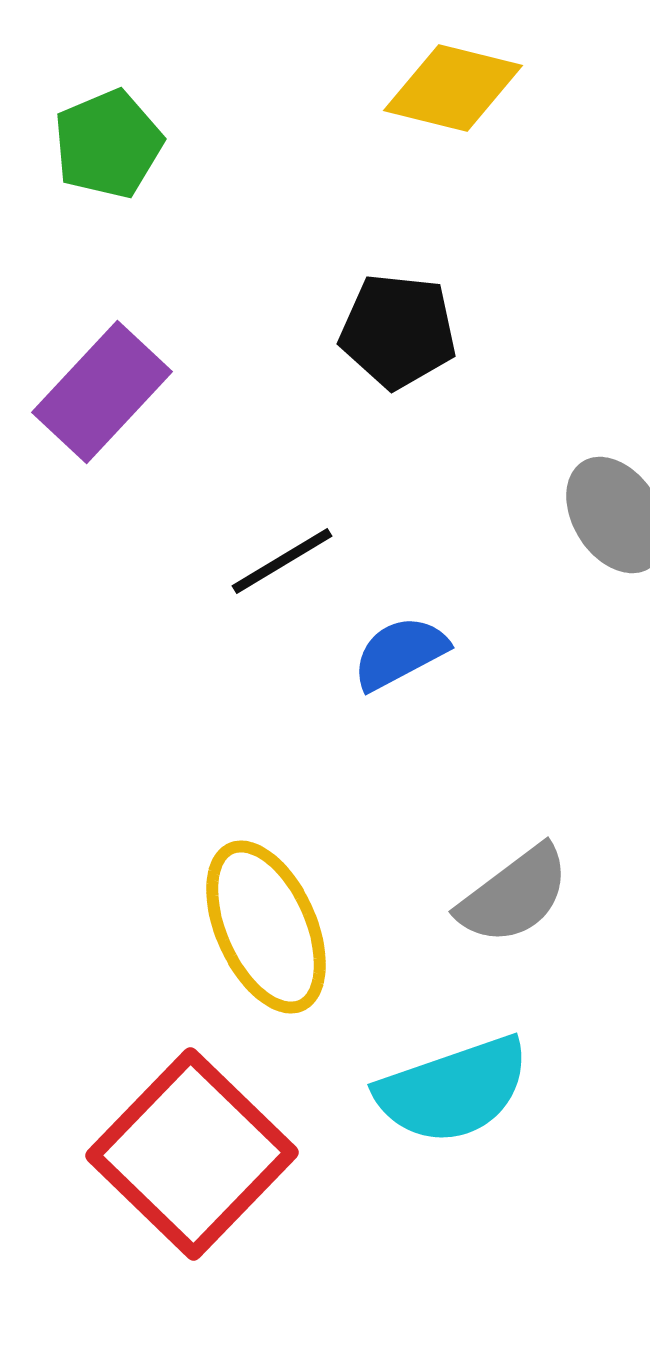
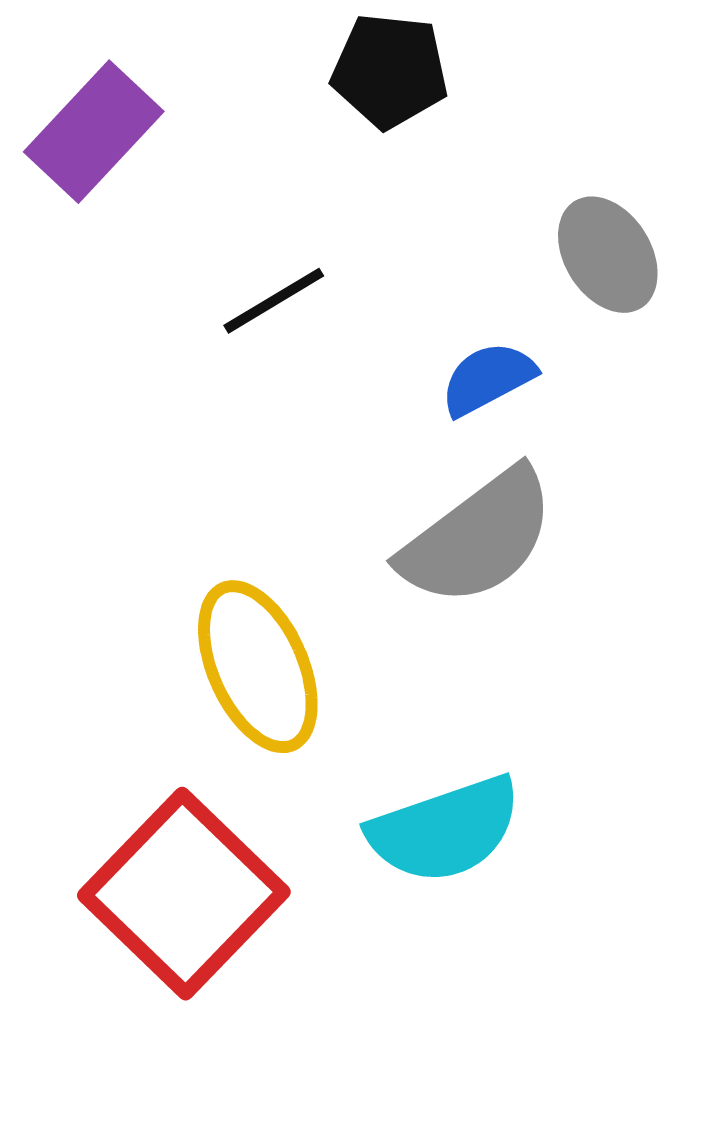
blue semicircle: (400, 653) -> (488, 379), moved
gray semicircle: (514, 895) -> (478, 538), moved, size x1.4

